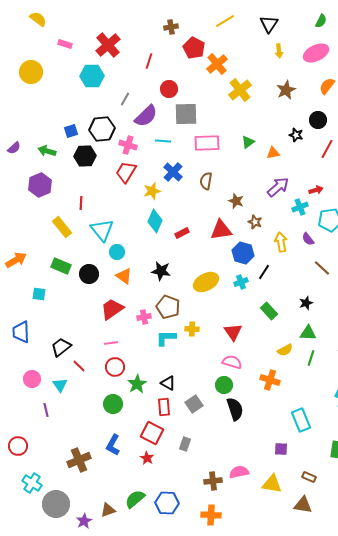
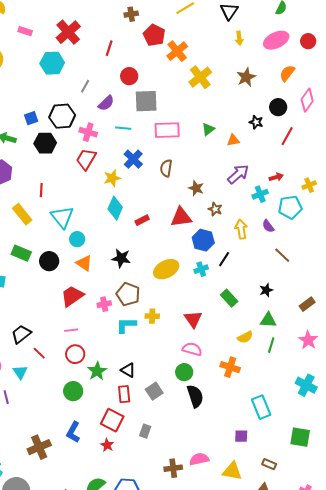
purple semicircle: (146, 116) -> (106, 103), size x0.7

